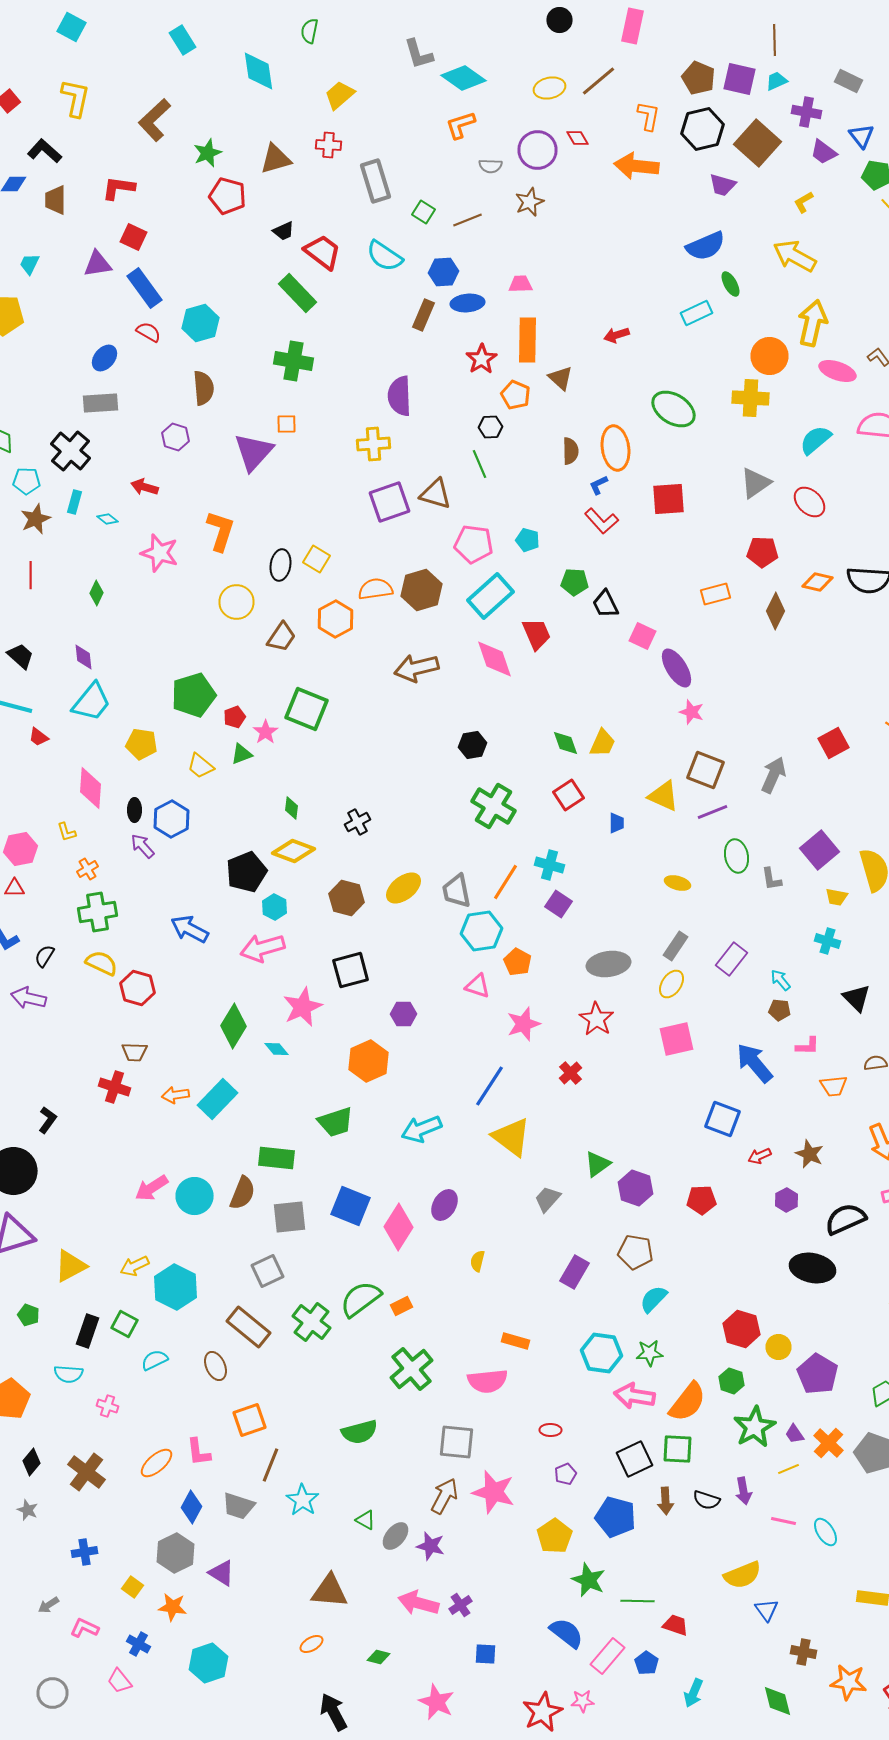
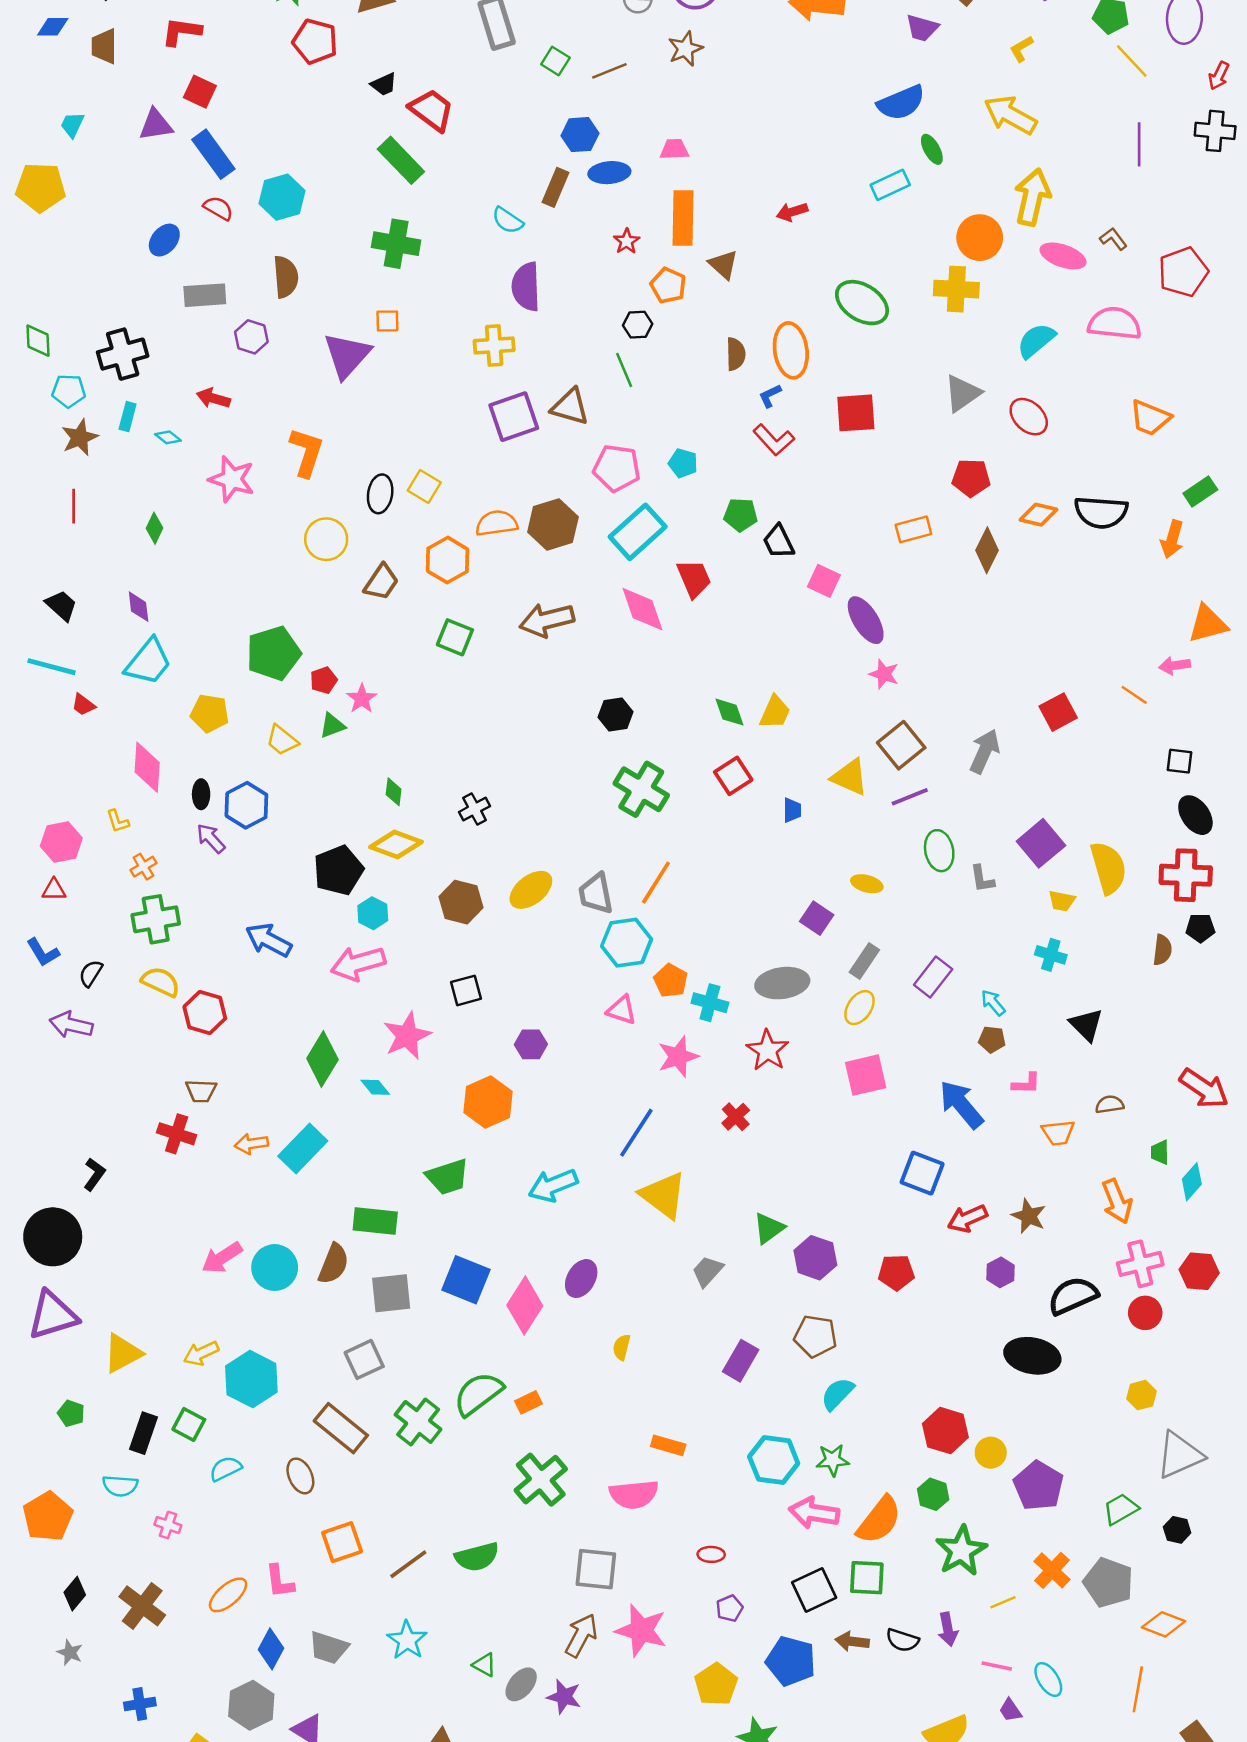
cyan semicircle: (384, 256) -> (508, 220), moved, size x0.7
red star: (482, 359) -> (627, 241), size x0.7
gray rectangle: (100, 403) -> (205, 295), moved
black cross: (70, 451) -> (123, 354), turned 33
green square: (306, 709) -> (455, 637), moved, size x0.7
brown square: (706, 770) -> (901, 745), turned 30
cyan cross: (550, 865) -> (710, 1003), moved
purple square: (558, 904) -> (817, 918), moved
black square: (350, 970) -> (466, 990), size x0.7
red arrow: (760, 1156) -> (967, 1218), size x1.4
purple trapezoid: (794, 1434) -> (1010, 1710), moved
brown line: (270, 1465) -> (408, 1564), moved, turned 32
brown arrow: (666, 1501) -> (852, 1641), turned 100

